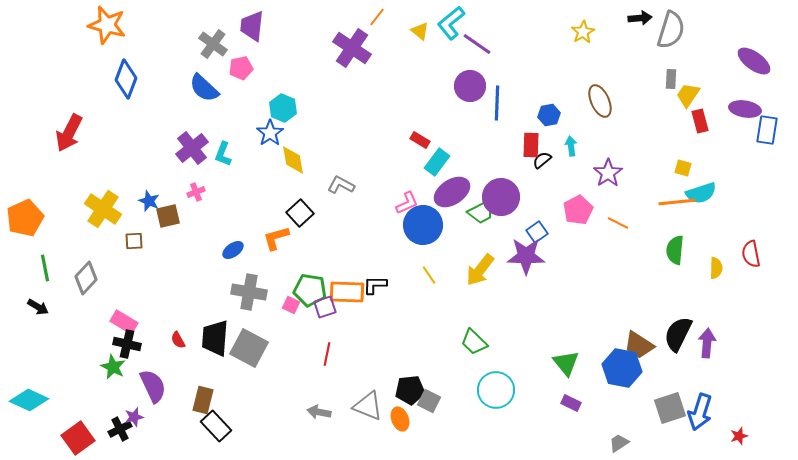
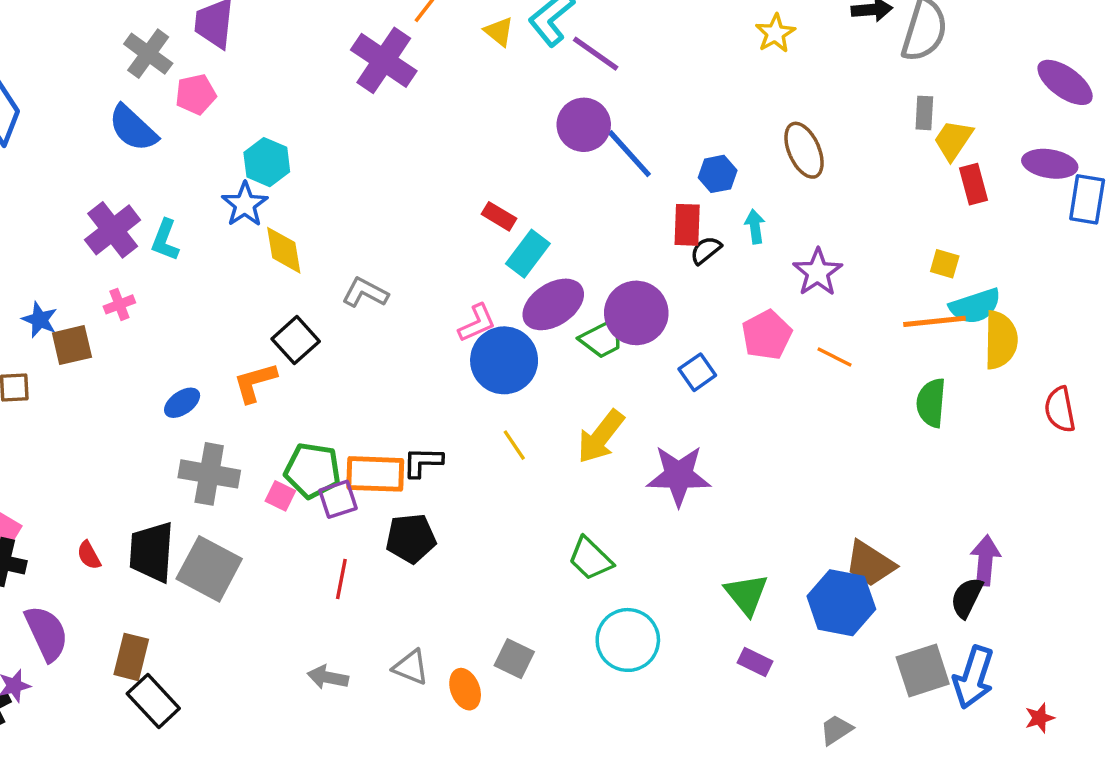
blue line: (497, 103) -> (629, 154), turned -44
purple star: (526, 256) -> (679, 476), moved
yellow semicircle: (716, 268) -> (1001, 340), moved, size x1.6
black semicircle: (678, 334) -> (967, 598), moved, size x0.7
black pentagon: (410, 390) -> (411, 538), moved
gray triangle: (368, 406) -> (411, 667), size x0.7

